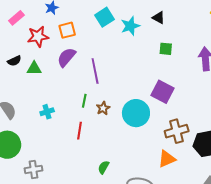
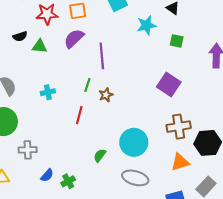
cyan star: (130, 26) -> (146, 25), moved
cyan circle: (136, 113) -> (134, 142), moved
orange triangle: (167, 159) -> (180, 162), moved

